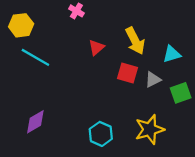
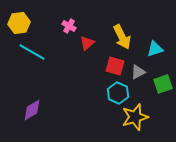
pink cross: (76, 11) -> (69, 26), moved
cyan hexagon: (101, 134) -> (118, 93), moved

